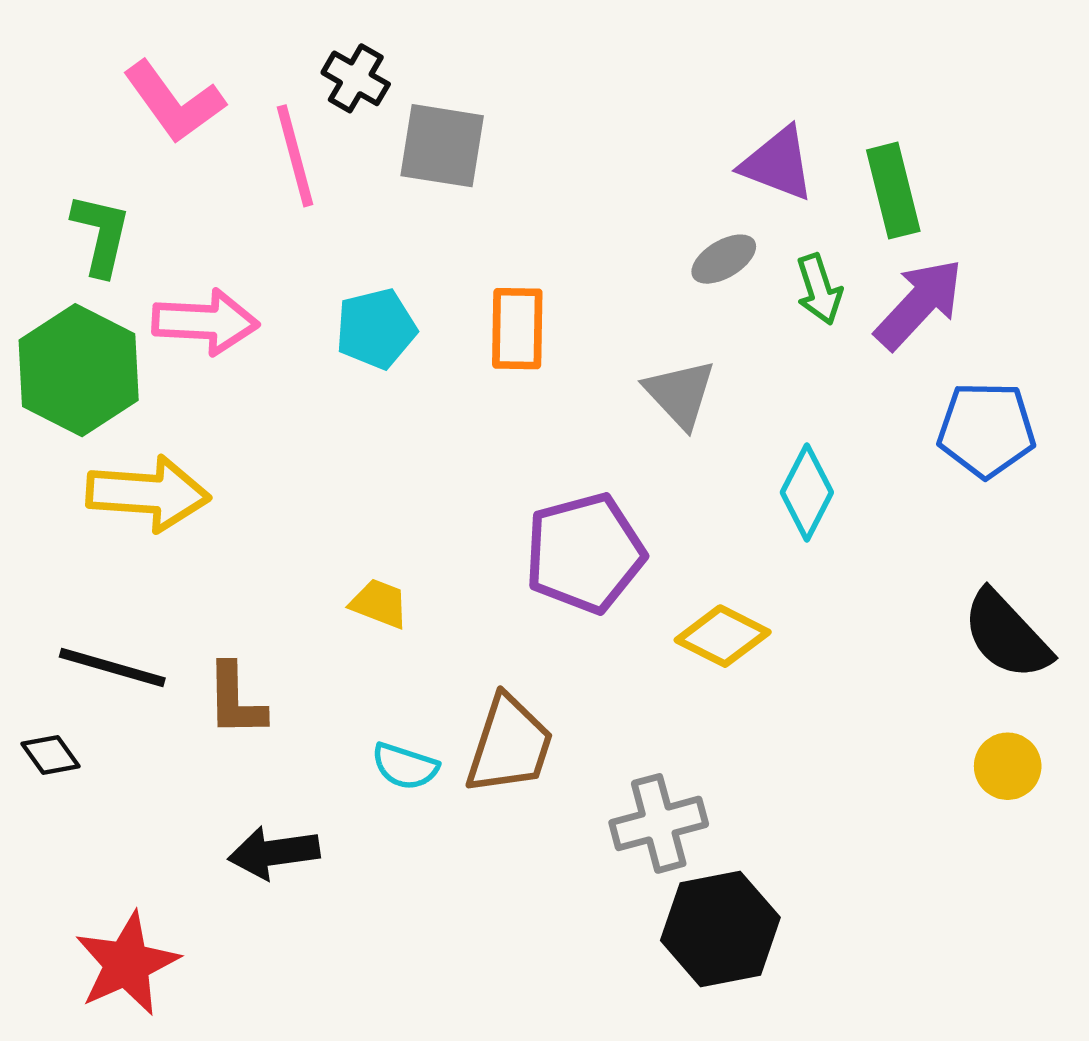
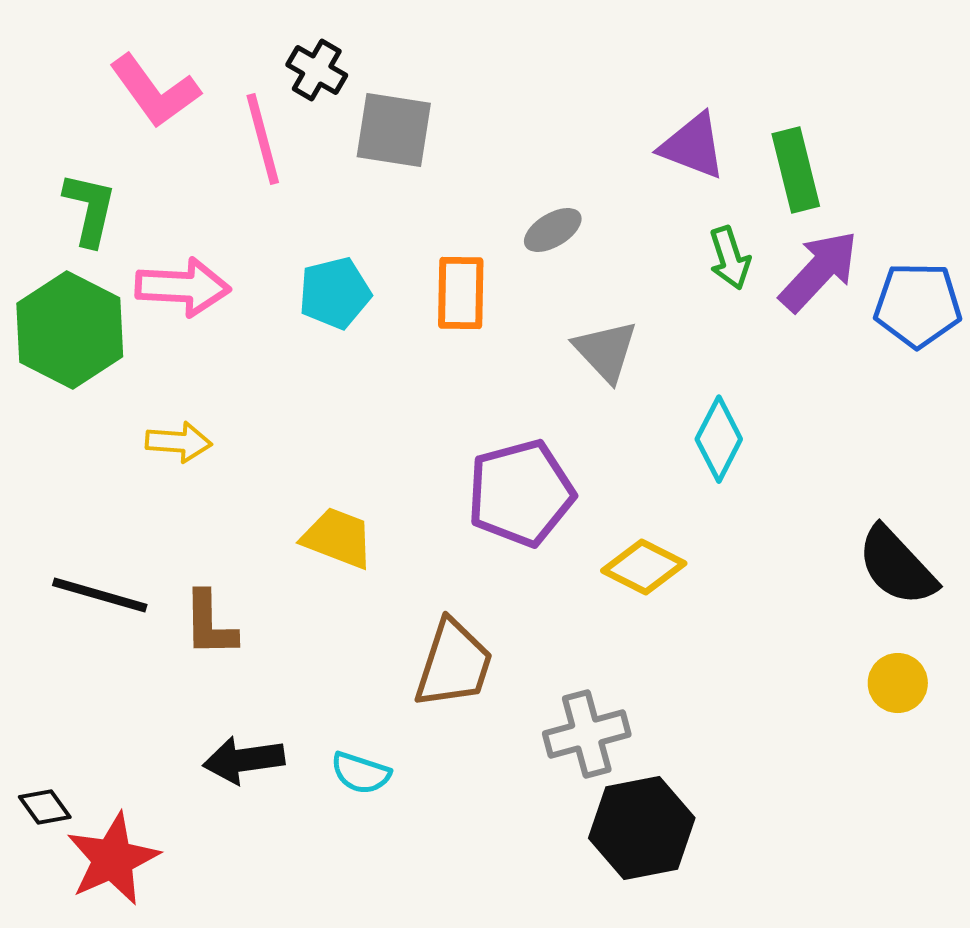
gray ellipse: (724, 259) -> (553, 230), moved
blue pentagon: (986, 430) -> (918, 305), moved
yellow arrow: (148, 494) -> (179, 442), moved, size x0.6
yellow trapezoid: (379, 604) -> (338, 538), size x1.4
black diamond: (50, 755) -> (45, 807), moved
cyan semicircle: (405, 766) -> (361, 773), moved

